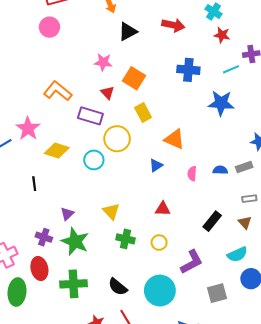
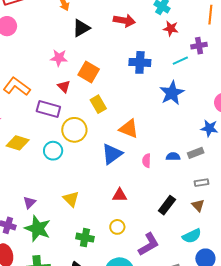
blue star: (221, 103) -> (172, 93), turned -30
blue triangle: (156, 165) -> (112, 154), size x1.6
green cross: (126, 239) -> (85, 238), moved

